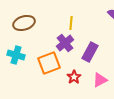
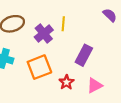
purple cross: (65, 43) -> (44, 33), moved

